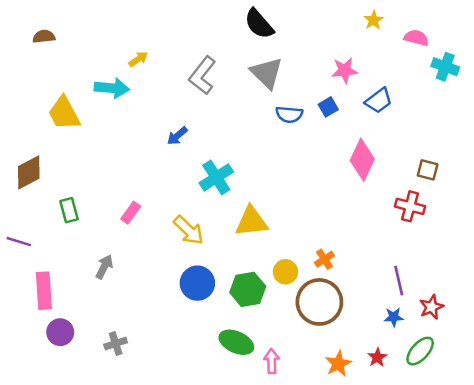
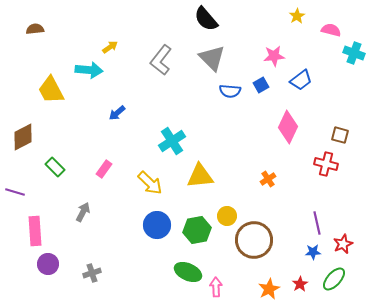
blue arrow: (177, 136) -> (117, 113), moved
green rectangle: (69, 210) -> (55, 167), turned -30
orange cross: (324, 259) -> (268, 179), moved

